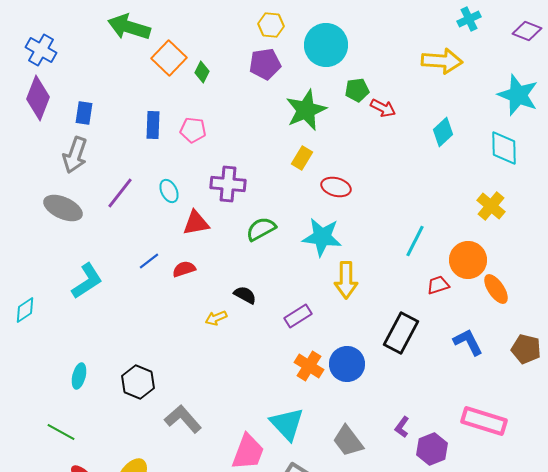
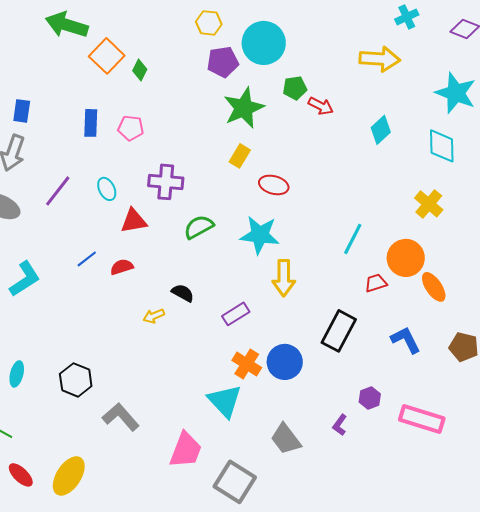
purple pentagon: (265, 64) -> (223, 62), moved
cyan triangle: (287, 424) -> (225, 401), moved
purple hexagon: (432, 449) -> (370, 398), moved, size x0.7

